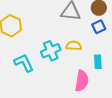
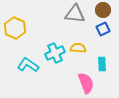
cyan L-shape: (24, 63) -> (28, 65), turned -30
pink semicircle: (82, 81) -> (86, 83), turned -30

